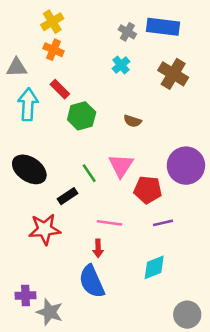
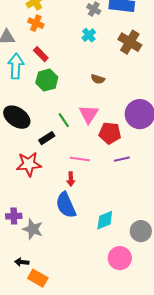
green hexagon: (82, 116) -> (47, 80), moved
cyan diamond: (154, 267) -> (105, 220), moved

